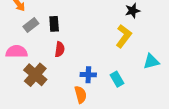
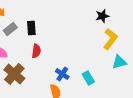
yellow L-shape: (124, 36) -> (110, 39), moved
blue cross: (88, 75) -> (62, 74), turned 32

